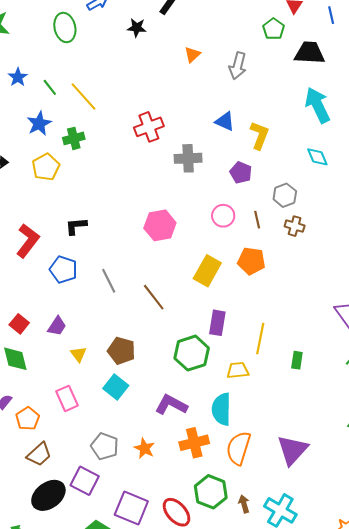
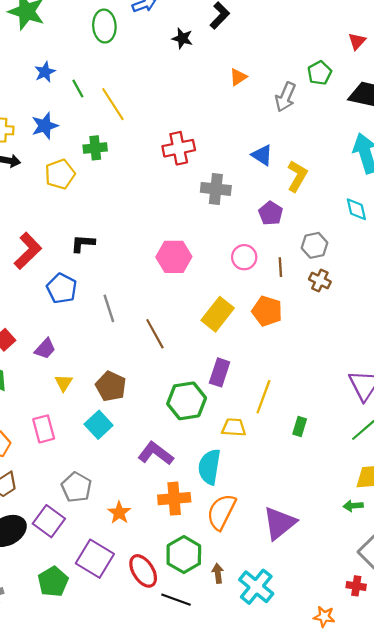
green pentagon: (274, 29) -> (320, 73), moved
blue star: (39, 124) -> (45, 126), moved
orange star: (144, 448) -> (119, 513), moved

